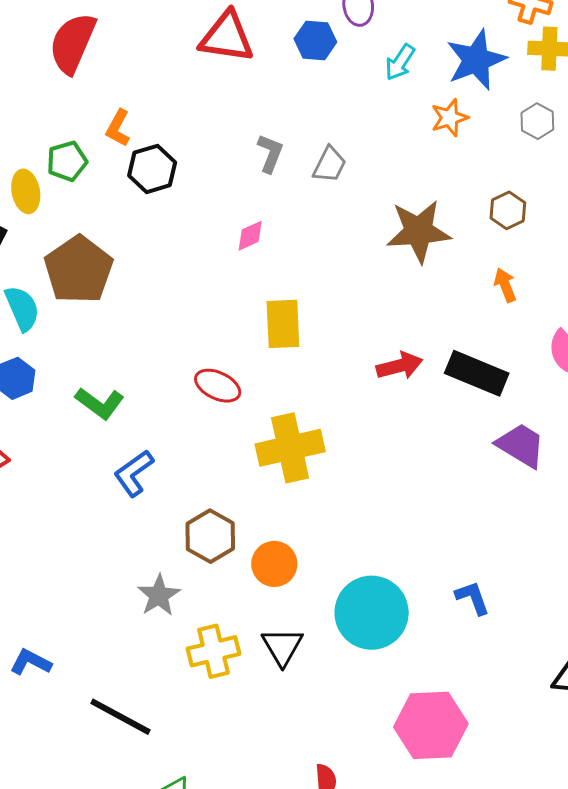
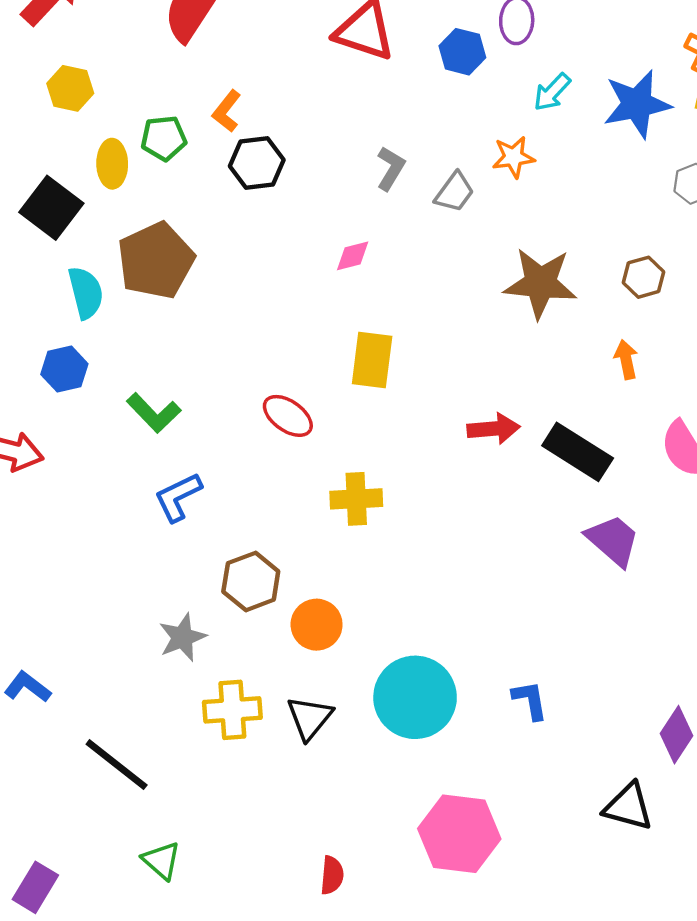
orange star: (450, 118) -> (513, 157), moved
yellow cross: (290, 448) -> (356, 499), size x0.7

